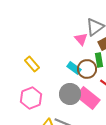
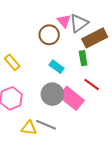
pink triangle: (81, 39) -> (64, 21), moved
brown circle: (87, 69) -> (49, 35), moved

